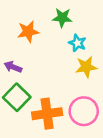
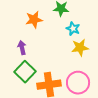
purple arrow: (13, 67) -> (22, 48), turned 56

